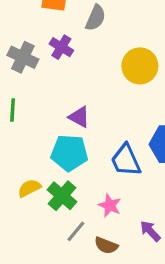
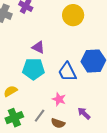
green cross: (62, 196) -> (14, 118), moved, turned 30

